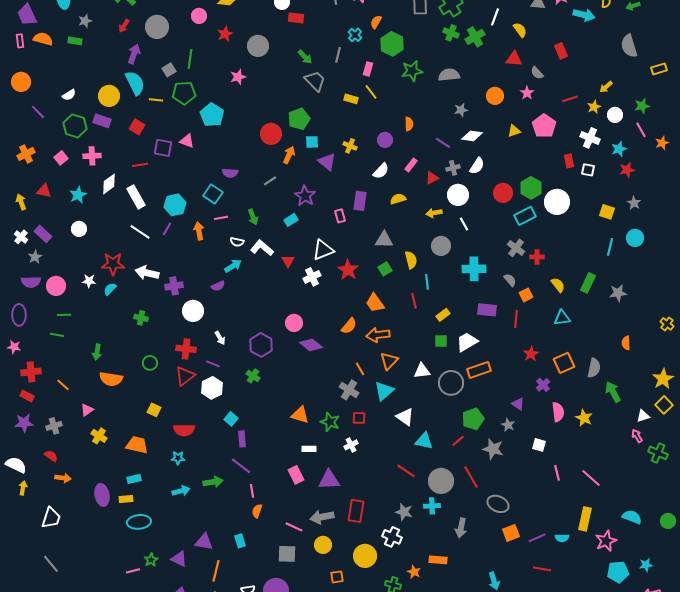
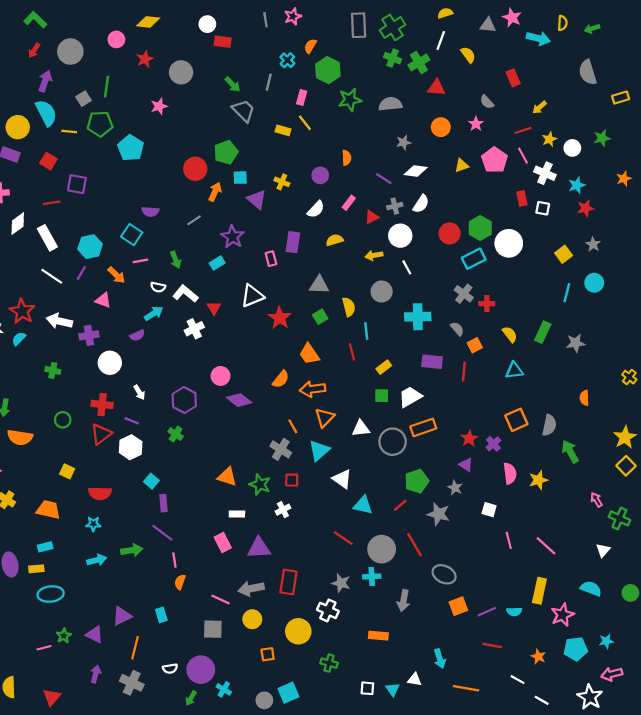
red triangle: (514, 59) -> (436, 88), moved
yellow arrow: (606, 87) -> (539, 107), moved
pink line: (641, 130) -> (523, 156), moved
pink triangle: (187, 141) -> (103, 300), moved
yellow square: (607, 212) -> (564, 254), turned 35
orange arrow: (199, 231) -> (116, 275), turned 144
red star: (113, 264) -> (22, 311), turned 30
white cross: (312, 277) -> (194, 329), moved
red star: (531, 354) -> (469, 438), moved
white triangle: (643, 416) -> (603, 550), moved, turned -32
yellow star: (584, 418) -> (538, 480), turned 30
purple triangle: (204, 542) -> (122, 616), turned -36
orange star: (414, 572) -> (538, 656), moved

